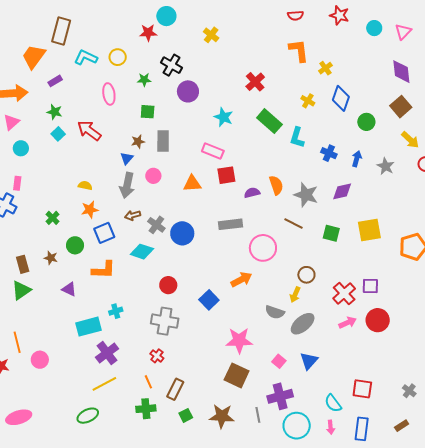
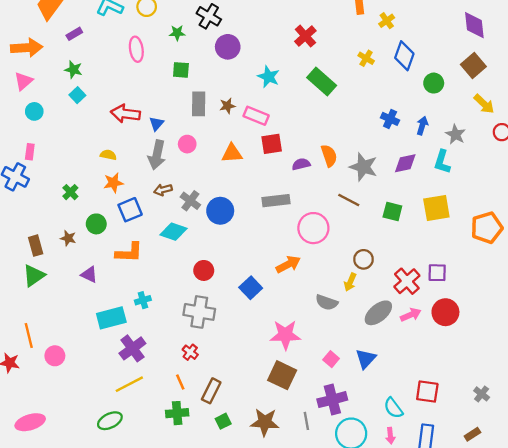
red arrow: (89, 131) -> (126, 114), moved, turned -30
cyan L-shape: (297, 138) -> (442, 162), moved
brown star: (138, 142) -> (227, 106), moved
gray ellipse: (303, 324) -> (378, 313), moved

